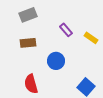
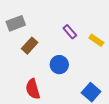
gray rectangle: (28, 15) -> (16, 23), moved
brown rectangle: (28, 43) -> (30, 46), turned -42

